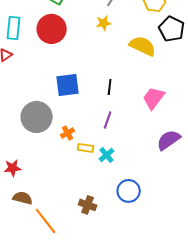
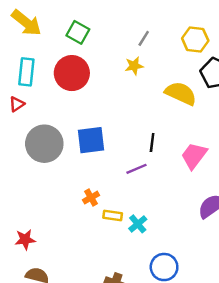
black line: (110, 87) -> (152, 142), moved
gray circle: (37, 117) -> (44, 144), moved
purple line: (108, 120) -> (137, 169), moved, turned 48

